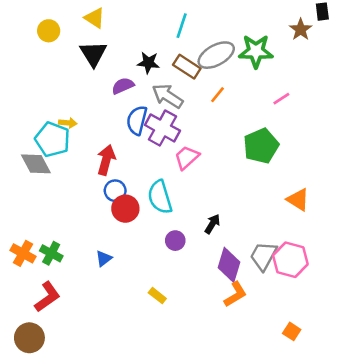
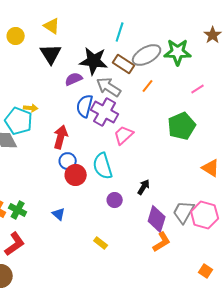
black star: (148, 63) -> (94, 61), size x1.6
blue triangle: (104, 258) -> (59, 214), turned -40

